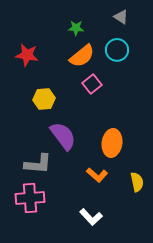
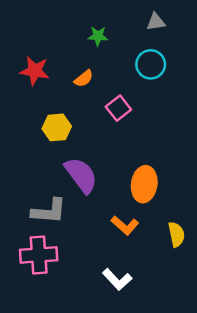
gray triangle: (121, 17) -> (156, 22), turned -42
orange semicircle: (82, 56) -> (84, 79), moved, size x0.6

